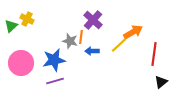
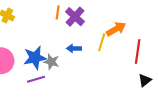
orange line: (81, 37) -> (58, 12), moved
gray star: (70, 41) -> (51, 62), moved
yellow line: (119, 45) -> (102, 42), turned -30

